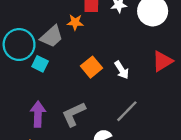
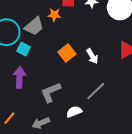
purple arrow: (38, 114) -> (20, 77), moved

